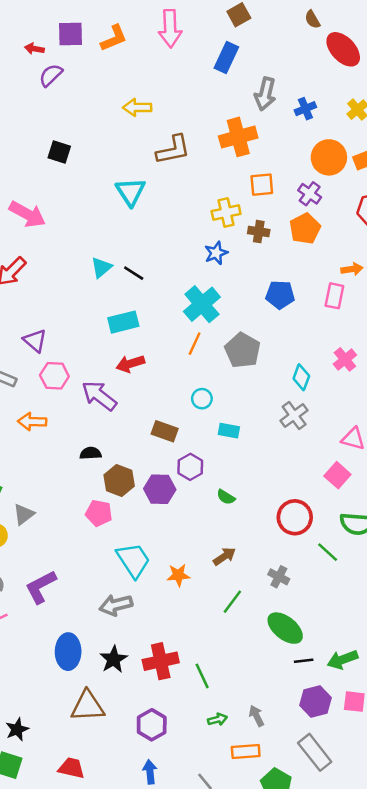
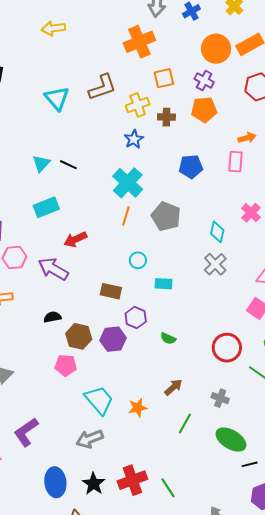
brown L-shape: (173, 150) -> (102, 87), moved
orange pentagon: (305, 228) -> (204, 110), turned 30
cyan rectangle: (123, 322) -> (46, 207), moved

